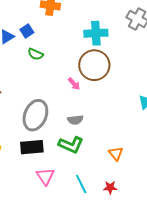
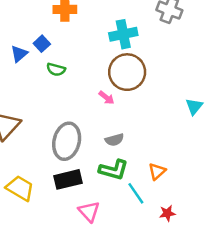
orange triangle: (116, 154) -> (157, 171), moved, turned 35
cyan line: (81, 184) -> (136, 193), moved

